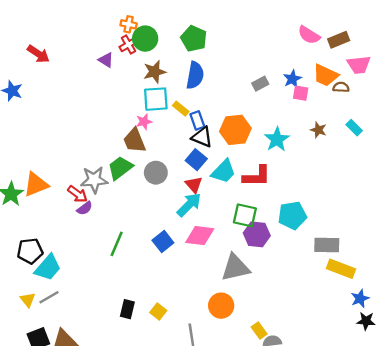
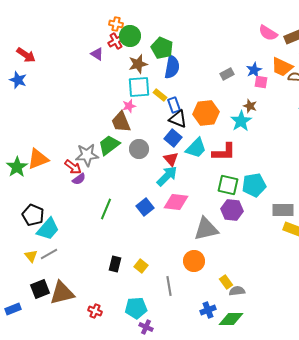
green pentagon: (194, 39) -> (162, 48), moved
red arrow: (38, 54) -> (26, 55), moved
brown star: (318, 130) -> (250, 106), moved
green square: (245, 215) -> (228, 185), moved
purple hexagon: (257, 234) -> (232, 210), moved
black pentagon: (30, 251) -> (33, 215), turned 30

